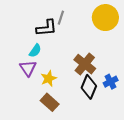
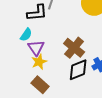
purple triangle: (28, 68) -> (36, 48), moved
black diamond: (89, 87) -> (78, 70), turned 45

